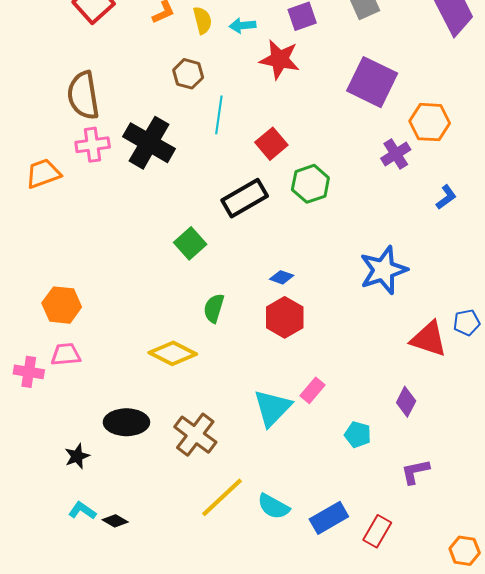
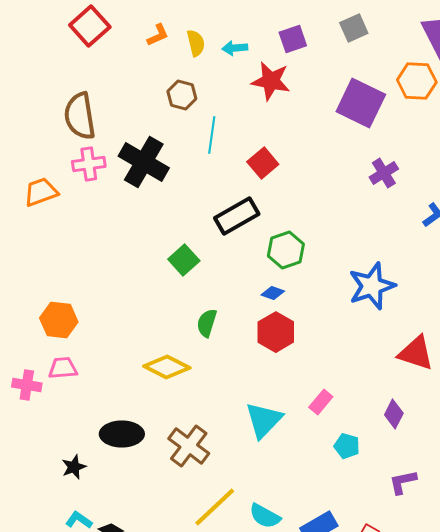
orange hexagon: (430, 122) -> (417, 81), moved
green hexagon: (310, 184) -> (286, 250), moved
pink rectangle: (312, 390) -> (321, 402), moved

